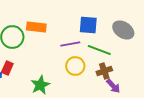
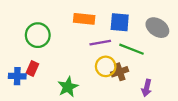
orange rectangle: (36, 27) -> (84, 19), moved
brown cross: (104, 71) -> (120, 72), moved
purple arrow: (113, 86) -> (147, 88), turned 56

